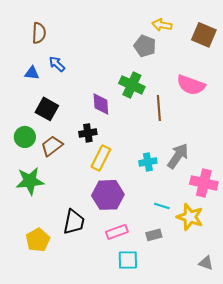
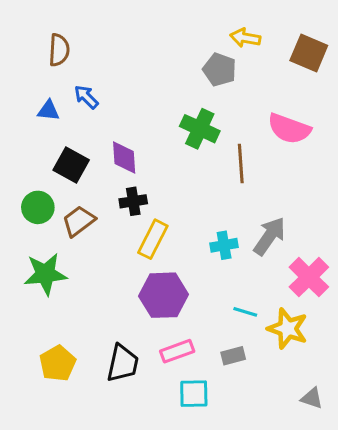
purple diamond: (101, 104) -> (124, 157), moved
pink cross: (204, 183) -> (309, 277), turned 32
black trapezoid: (74, 222) -> (123, 363), moved

